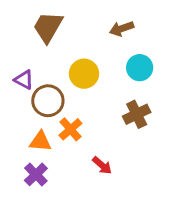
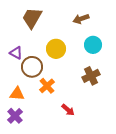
orange triangle: (40, 141) -> (17, 94), moved
purple cross: (36, 174) -> (15, 116), moved

